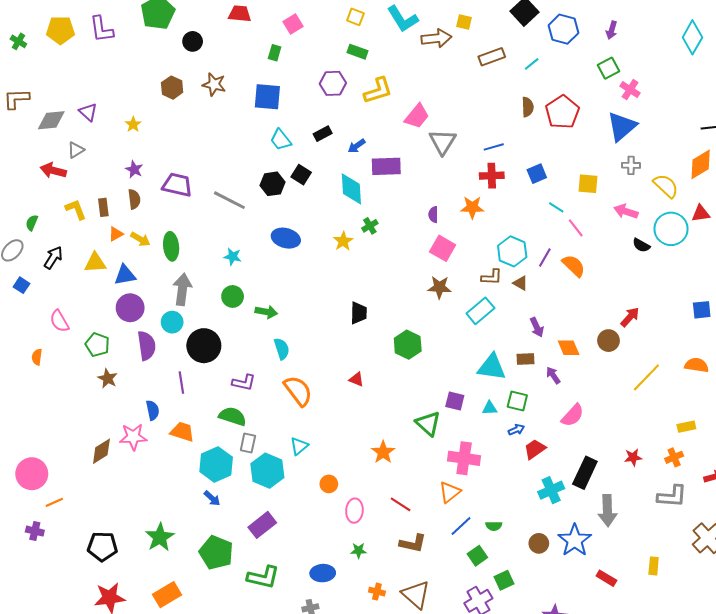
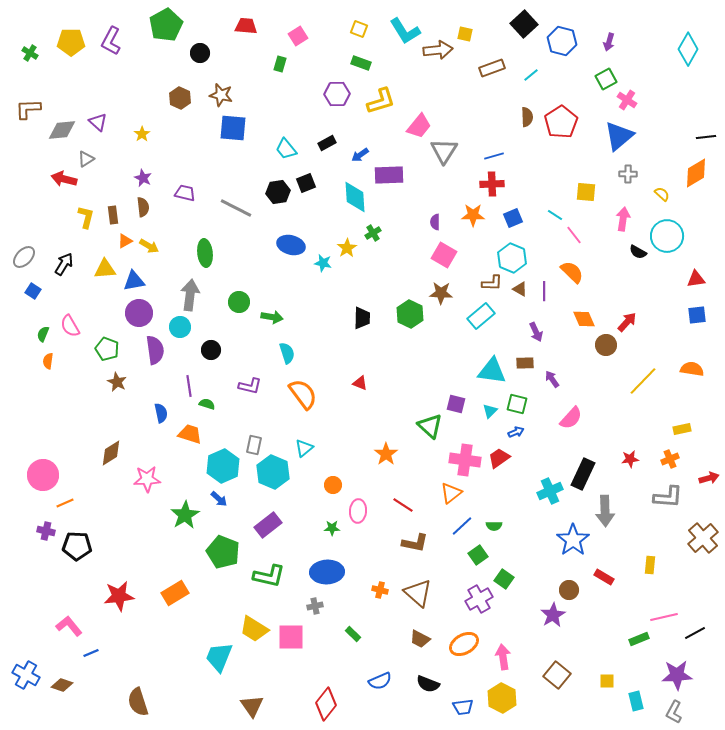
purple L-shape: (101, 29) -> (111, 41), turned 36
blue square: (267, 97) -> (233, 128), moved
blue square: (537, 174) -> (513, 218), moved
black square: (301, 175) -> (306, 183), turned 36
purple trapezoid: (177, 185) -> (185, 193), size x0.7
yellow semicircle: (666, 186) -> (662, 194), size x0.6
yellow L-shape: (76, 209) -> (86, 217), turned 35
pink arrow: (626, 211) -> (623, 219), turned 80
red triangle: (701, 214) -> (696, 279), moved
green semicircle: (32, 223) -> (43, 334), moved
green ellipse: (171, 246) -> (205, 253), moved
cyan star: (233, 257) -> (323, 263), moved
purple line: (545, 258) -> (544, 291), moved, turned -30
green hexagon: (408, 345) -> (410, 314), moved
black circle: (204, 346) -> (211, 350), size x0.6
orange diamond: (569, 348) -> (584, 319), moved
cyan triangle: (490, 408) -> (490, 411), turned -42
green semicircle: (233, 416) -> (207, 404), moved, size x0.6
pink star: (133, 437) -> (147, 479), moved
red trapezoid: (535, 449) -> (499, 458), moved
green star: (160, 537) -> (185, 515), moved
brown circle: (539, 543) -> (569, 590), moved
black pentagon: (102, 546) -> (77, 546), moved
green star: (359, 551) -> (332, 528), moved
blue ellipse: (323, 573) -> (327, 572), size x1.4
green square: (504, 580) -> (504, 579), turned -30

